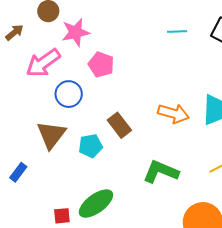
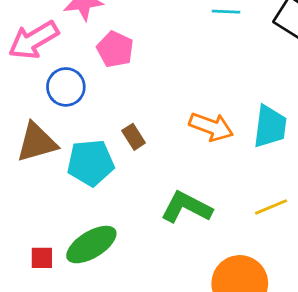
brown rectangle: (119, 125) -> (134, 137), size x0.7
brown triangle: (51, 135) -> (37, 142), turned 32
cyan pentagon: (91, 146) -> (91, 163), size x1.4

